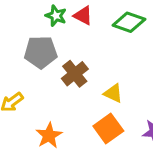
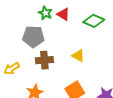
brown cross: (75, 74) -> (44, 60), moved, turned 30
yellow triangle: (113, 93) -> (78, 56), moved

